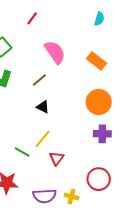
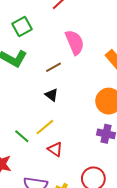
red triangle: (57, 158) -> (55, 149), turned -42

